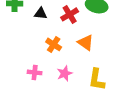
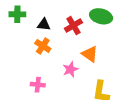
orange cross: (54, 44) -> (43, 46), moved
pink star: (65, 73) -> (70, 69), moved

